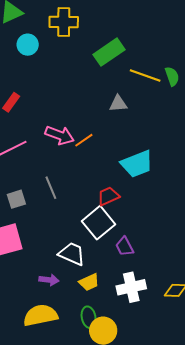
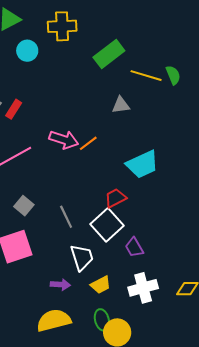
gray line: (51, 188) -> (66, 217), moved
gray square: (16, 199) -> (24, 206), turned -30
white trapezoid: (72, 254) -> (82, 257), turned 52

